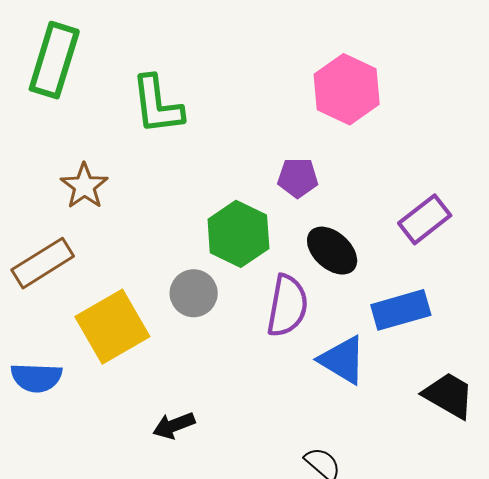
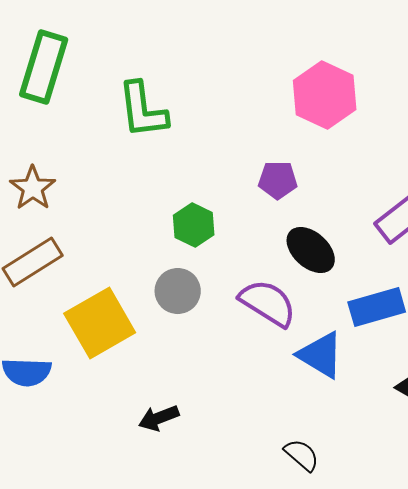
brown star: (84, 186) -> (33, 188), moved
green hexagon: (238, 234) -> (194, 225), moved, size x0.7
purple semicircle: (287, 306) -> (268, 303), turned -68

